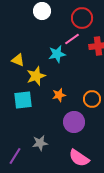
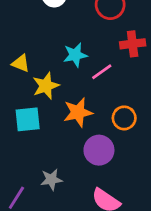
pink line: (72, 39) -> (102, 72), moved
orange star: (59, 95) -> (78, 112), size x1.5

